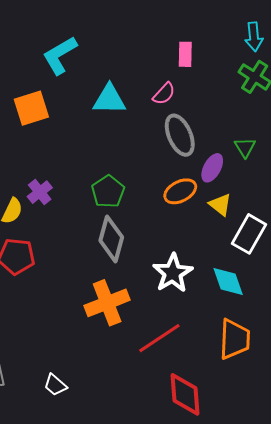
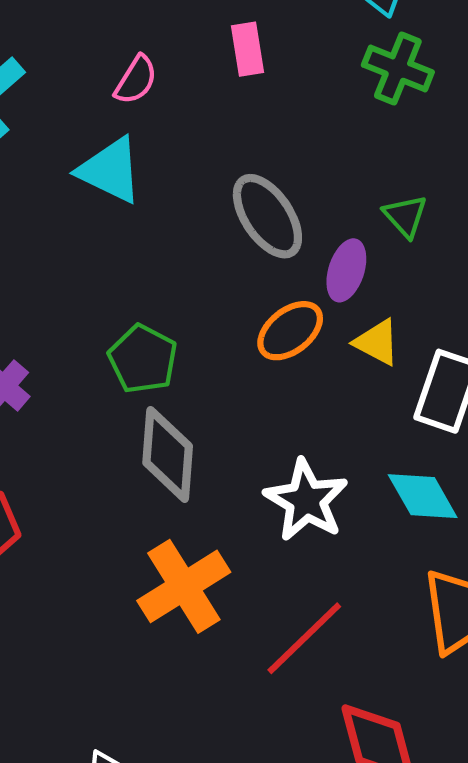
pink semicircle: (164, 94) -> (136, 80), moved
cyan triangle: (109, 99) -> (110, 170), turned 36

